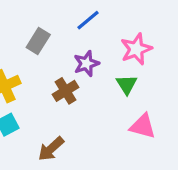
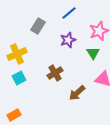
brown cross: (65, 91) -> (55, 73), moved
brown arrow: (51, 149) -> (77, 93), moved

